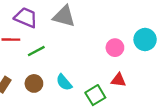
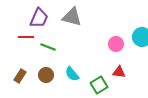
purple trapezoid: (26, 18) -> (39, 18), turned 90
green line: (36, 51) -> (48, 47), turned 49

